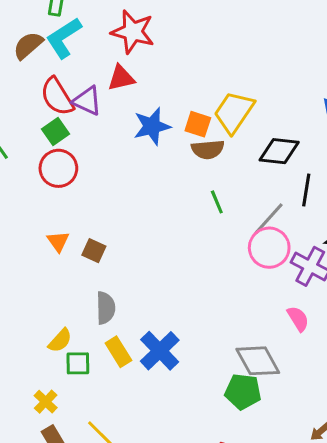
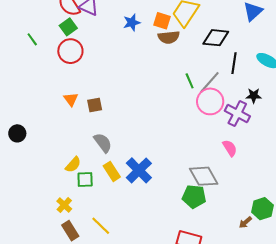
blue star: (152, 126) -> (132, 23), size x0.7
green line: (217, 202) -> (190, 81), moved
brown square: (94, 251) -> (95, 105), turned -35
gray semicircle: (106, 308) -> (103, 143), turned -35

